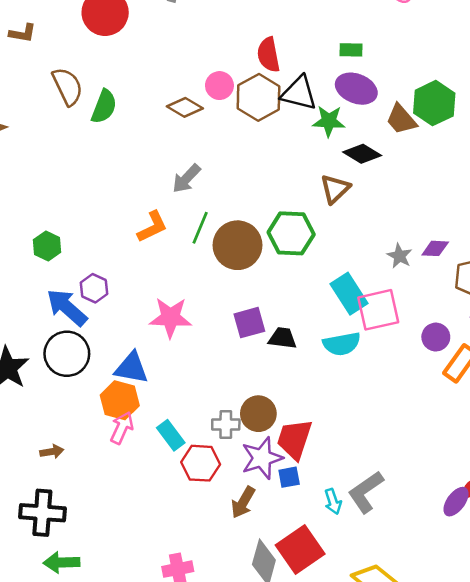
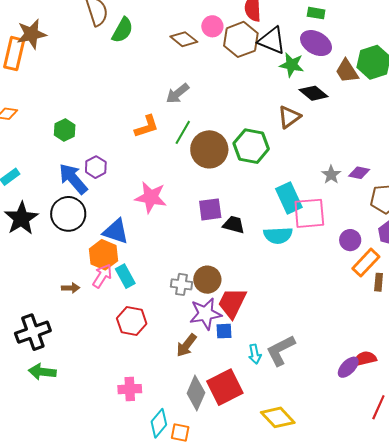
cyan rectangle: (171, 435) -> (125, 276), moved
brown arrow: (52, 452) -> (71, 288), moved
red hexagon: (201, 463) -> (132, 321), moved
black cross: (42, 513) -> (33, 332), turned -32

